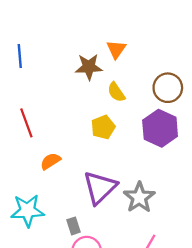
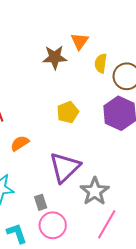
yellow semicircle: (116, 92) -> (101, 63), moved, turned 42
gray star: (139, 197) -> (95, 191), moved

